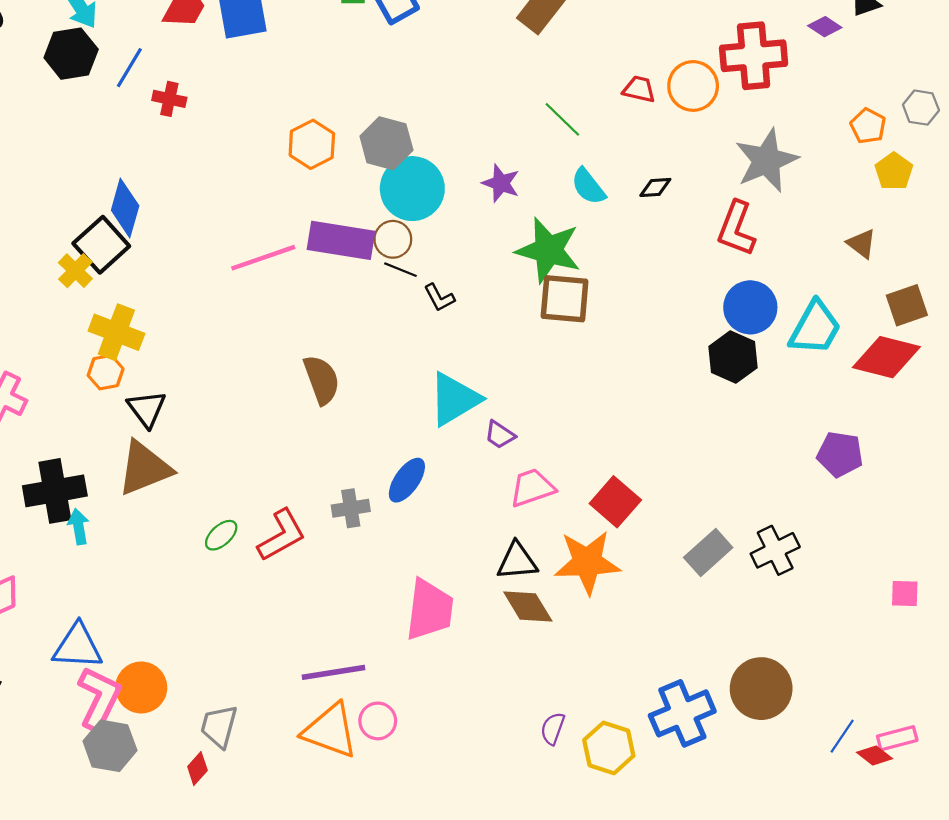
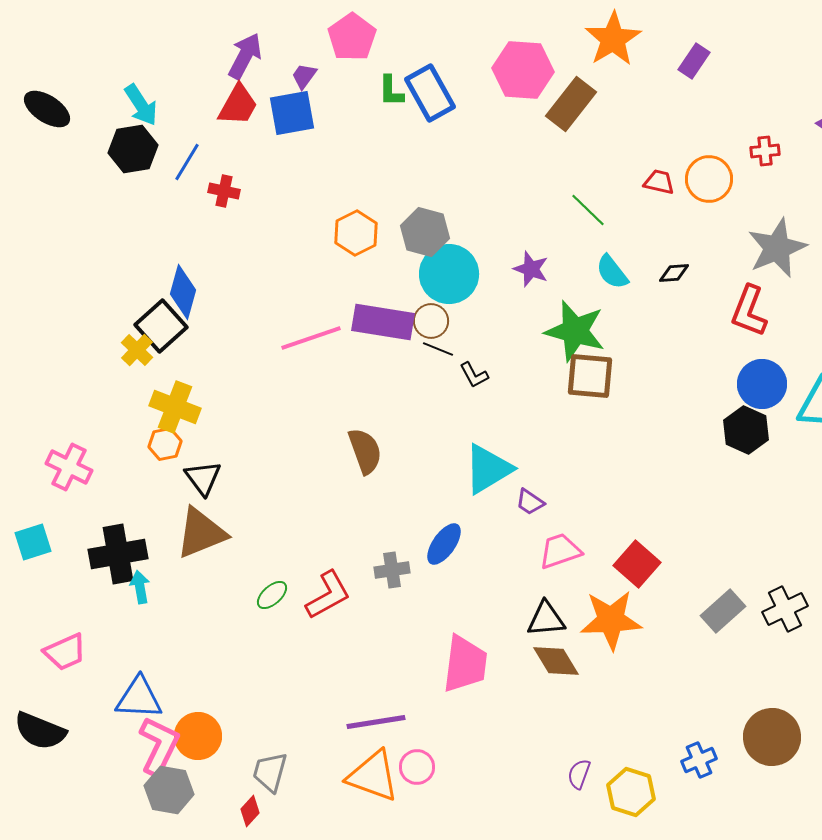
red cross: (754, 56) -> (765, 151), size x0.5
blue cross: (682, 713) -> (699, 760), size x0.6

